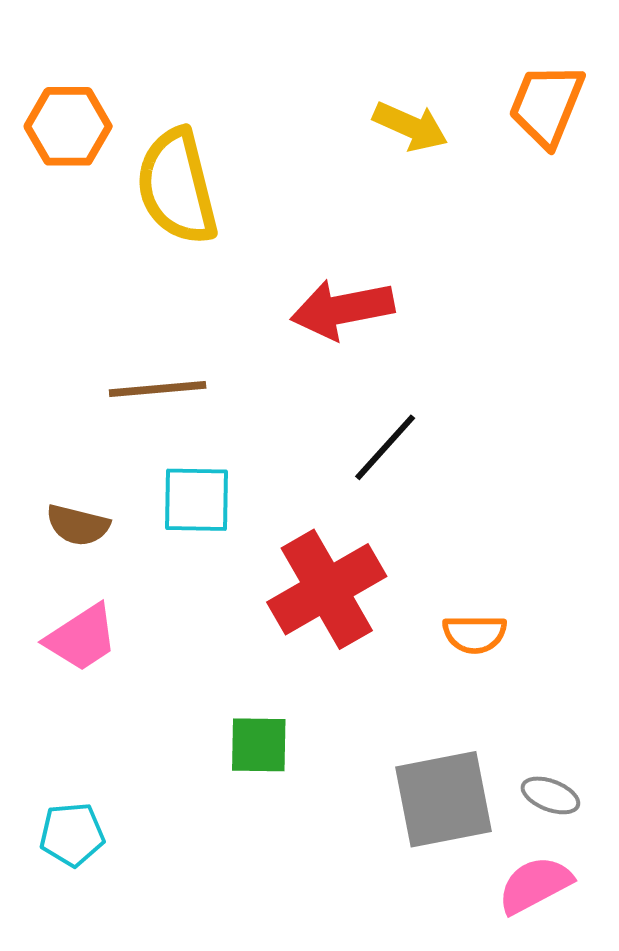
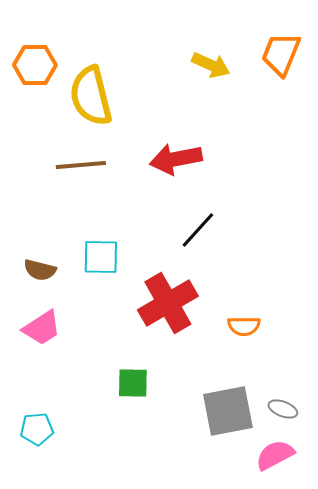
brown line: (158, 389) -> (81, 165), moved

